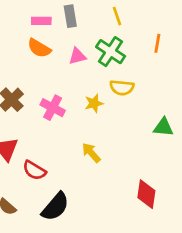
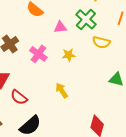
pink triangle: (77, 56) -> (60, 27), moved
yellow semicircle: (122, 88) -> (101, 42), moved

